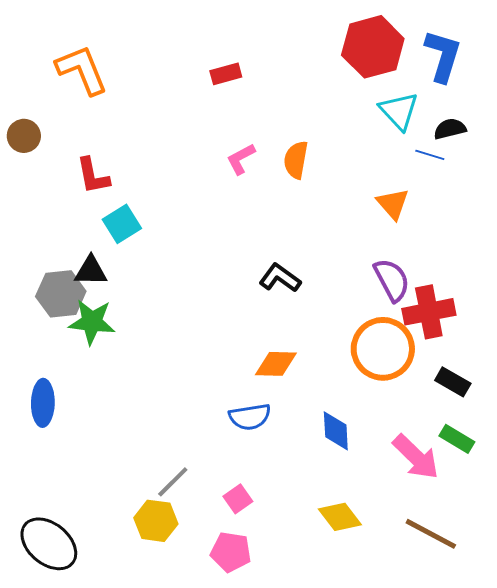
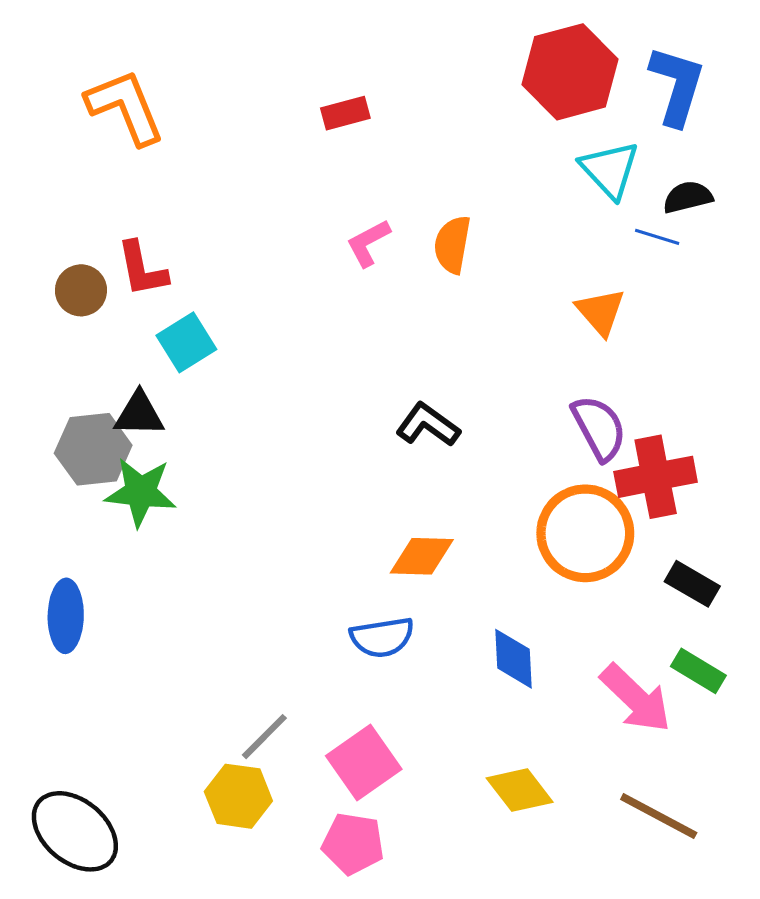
brown circle: (24, 136) -> (81, 290), moved
pink square: (238, 499) -> (364, 763), size x1.6

